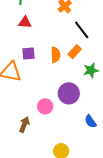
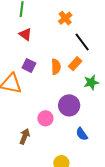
red triangle: (25, 22) -> (25, 34), turned 32
purple square: (29, 54) -> (29, 65), turned 32
blue semicircle: (91, 121) -> (82, 134), moved

